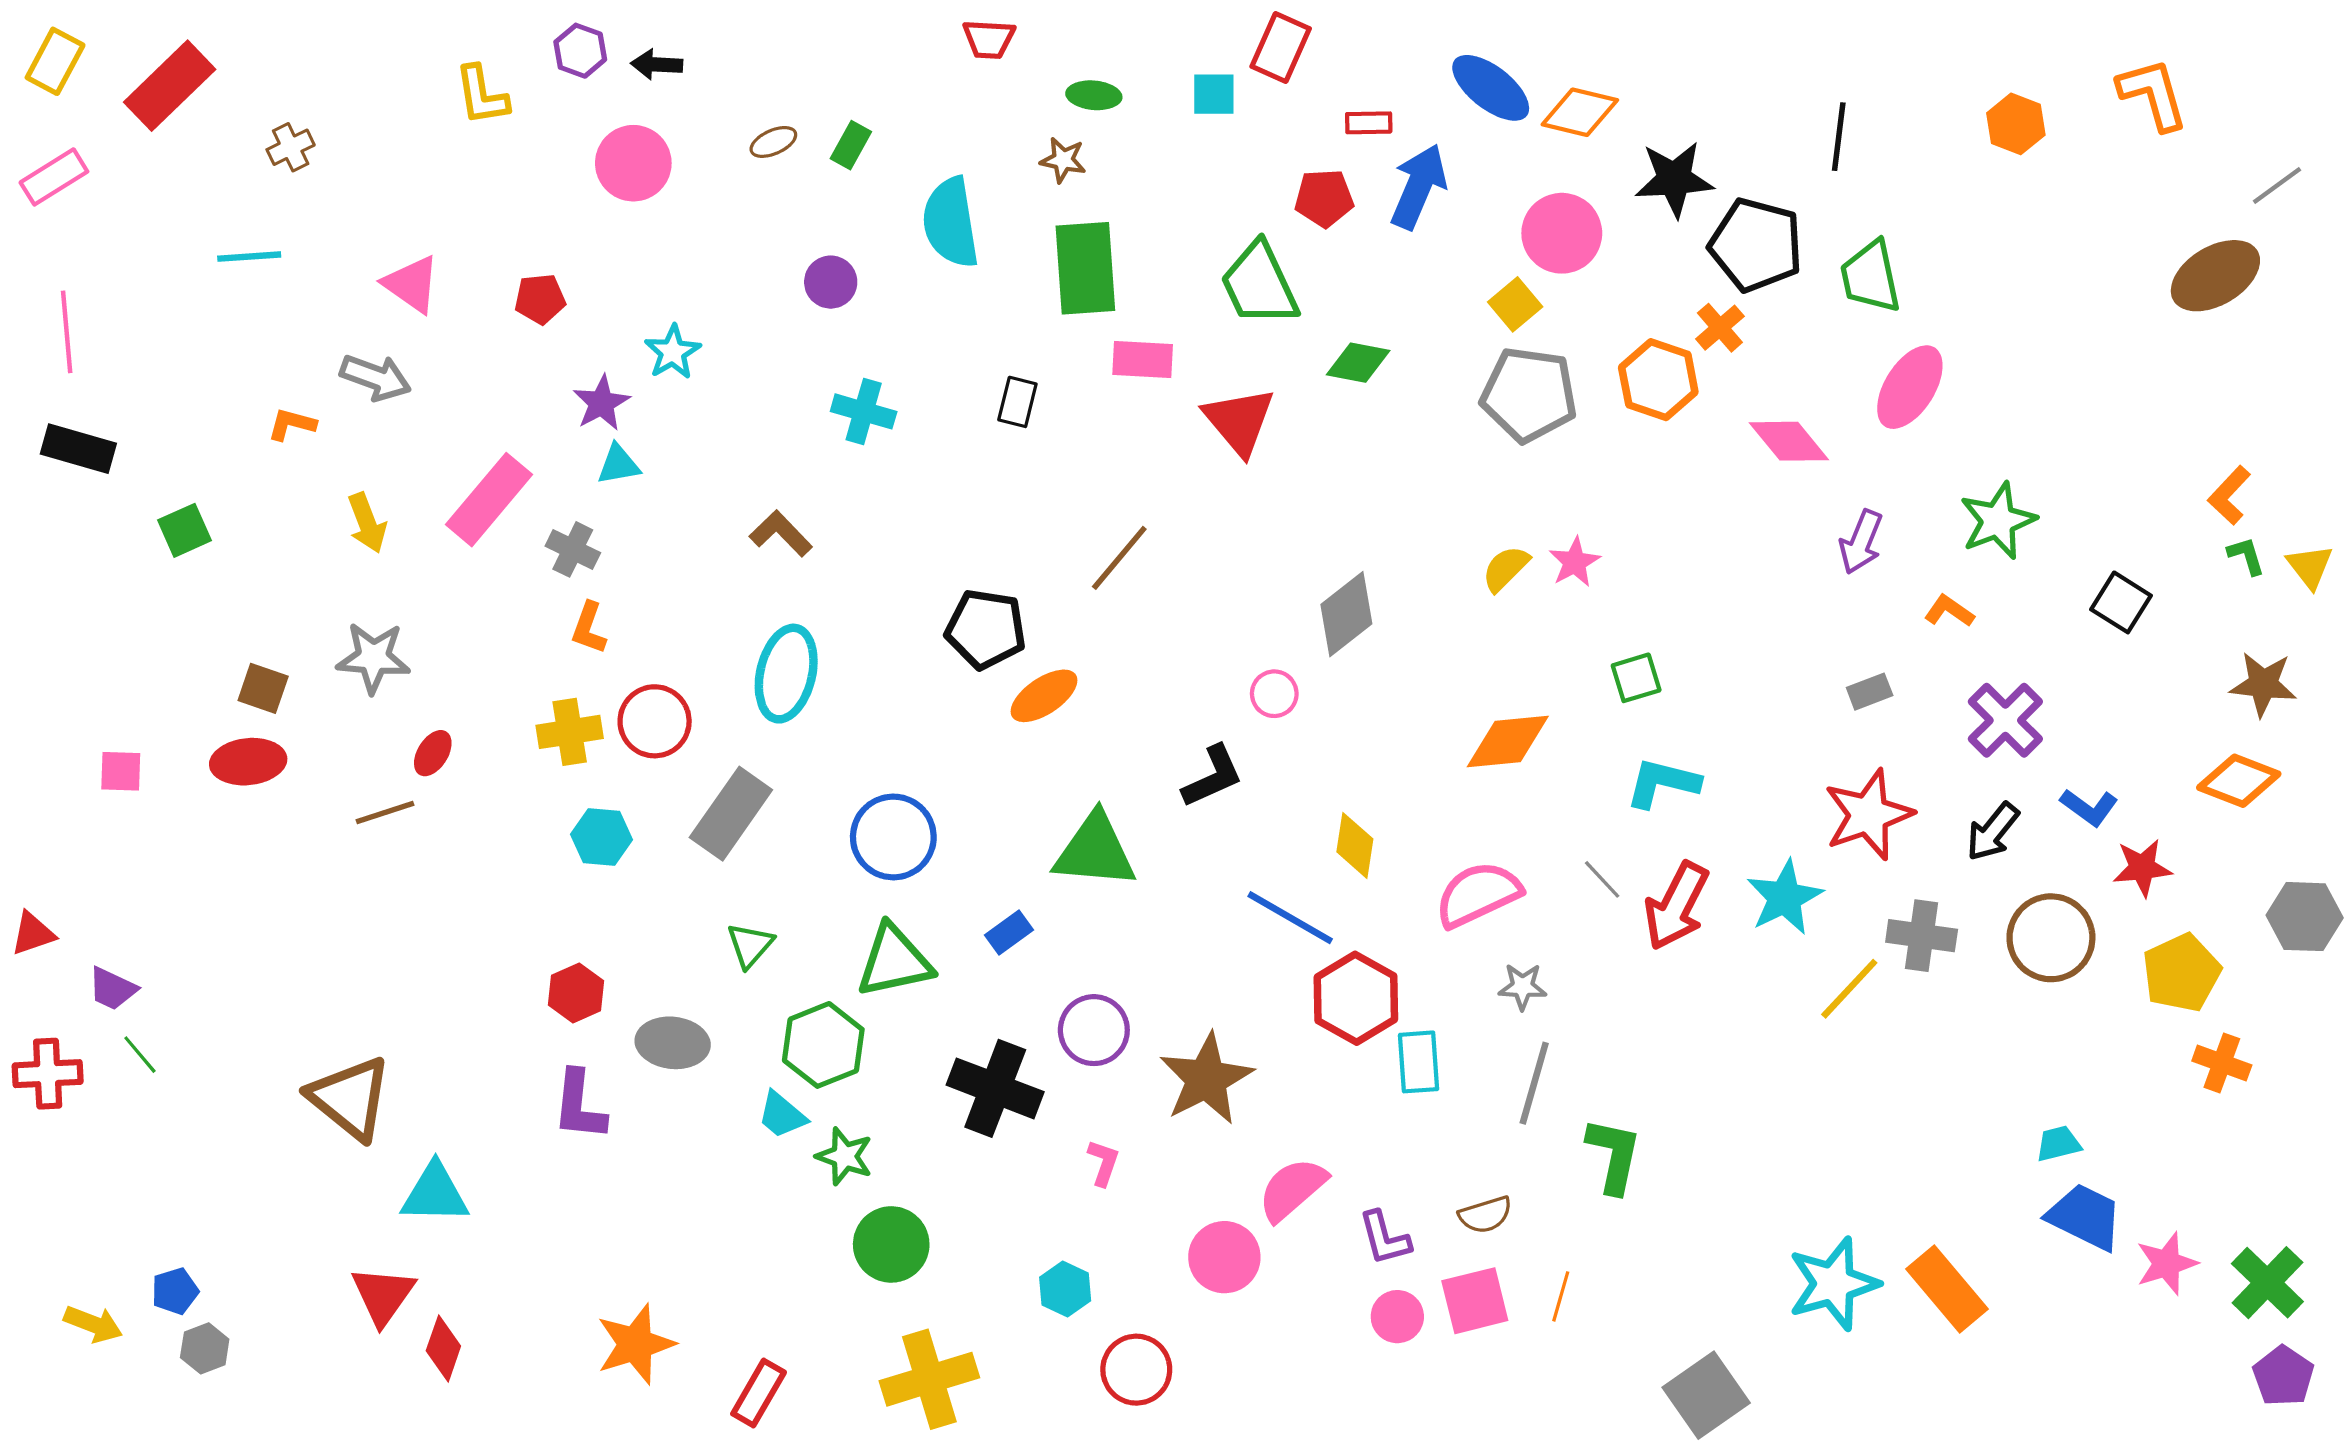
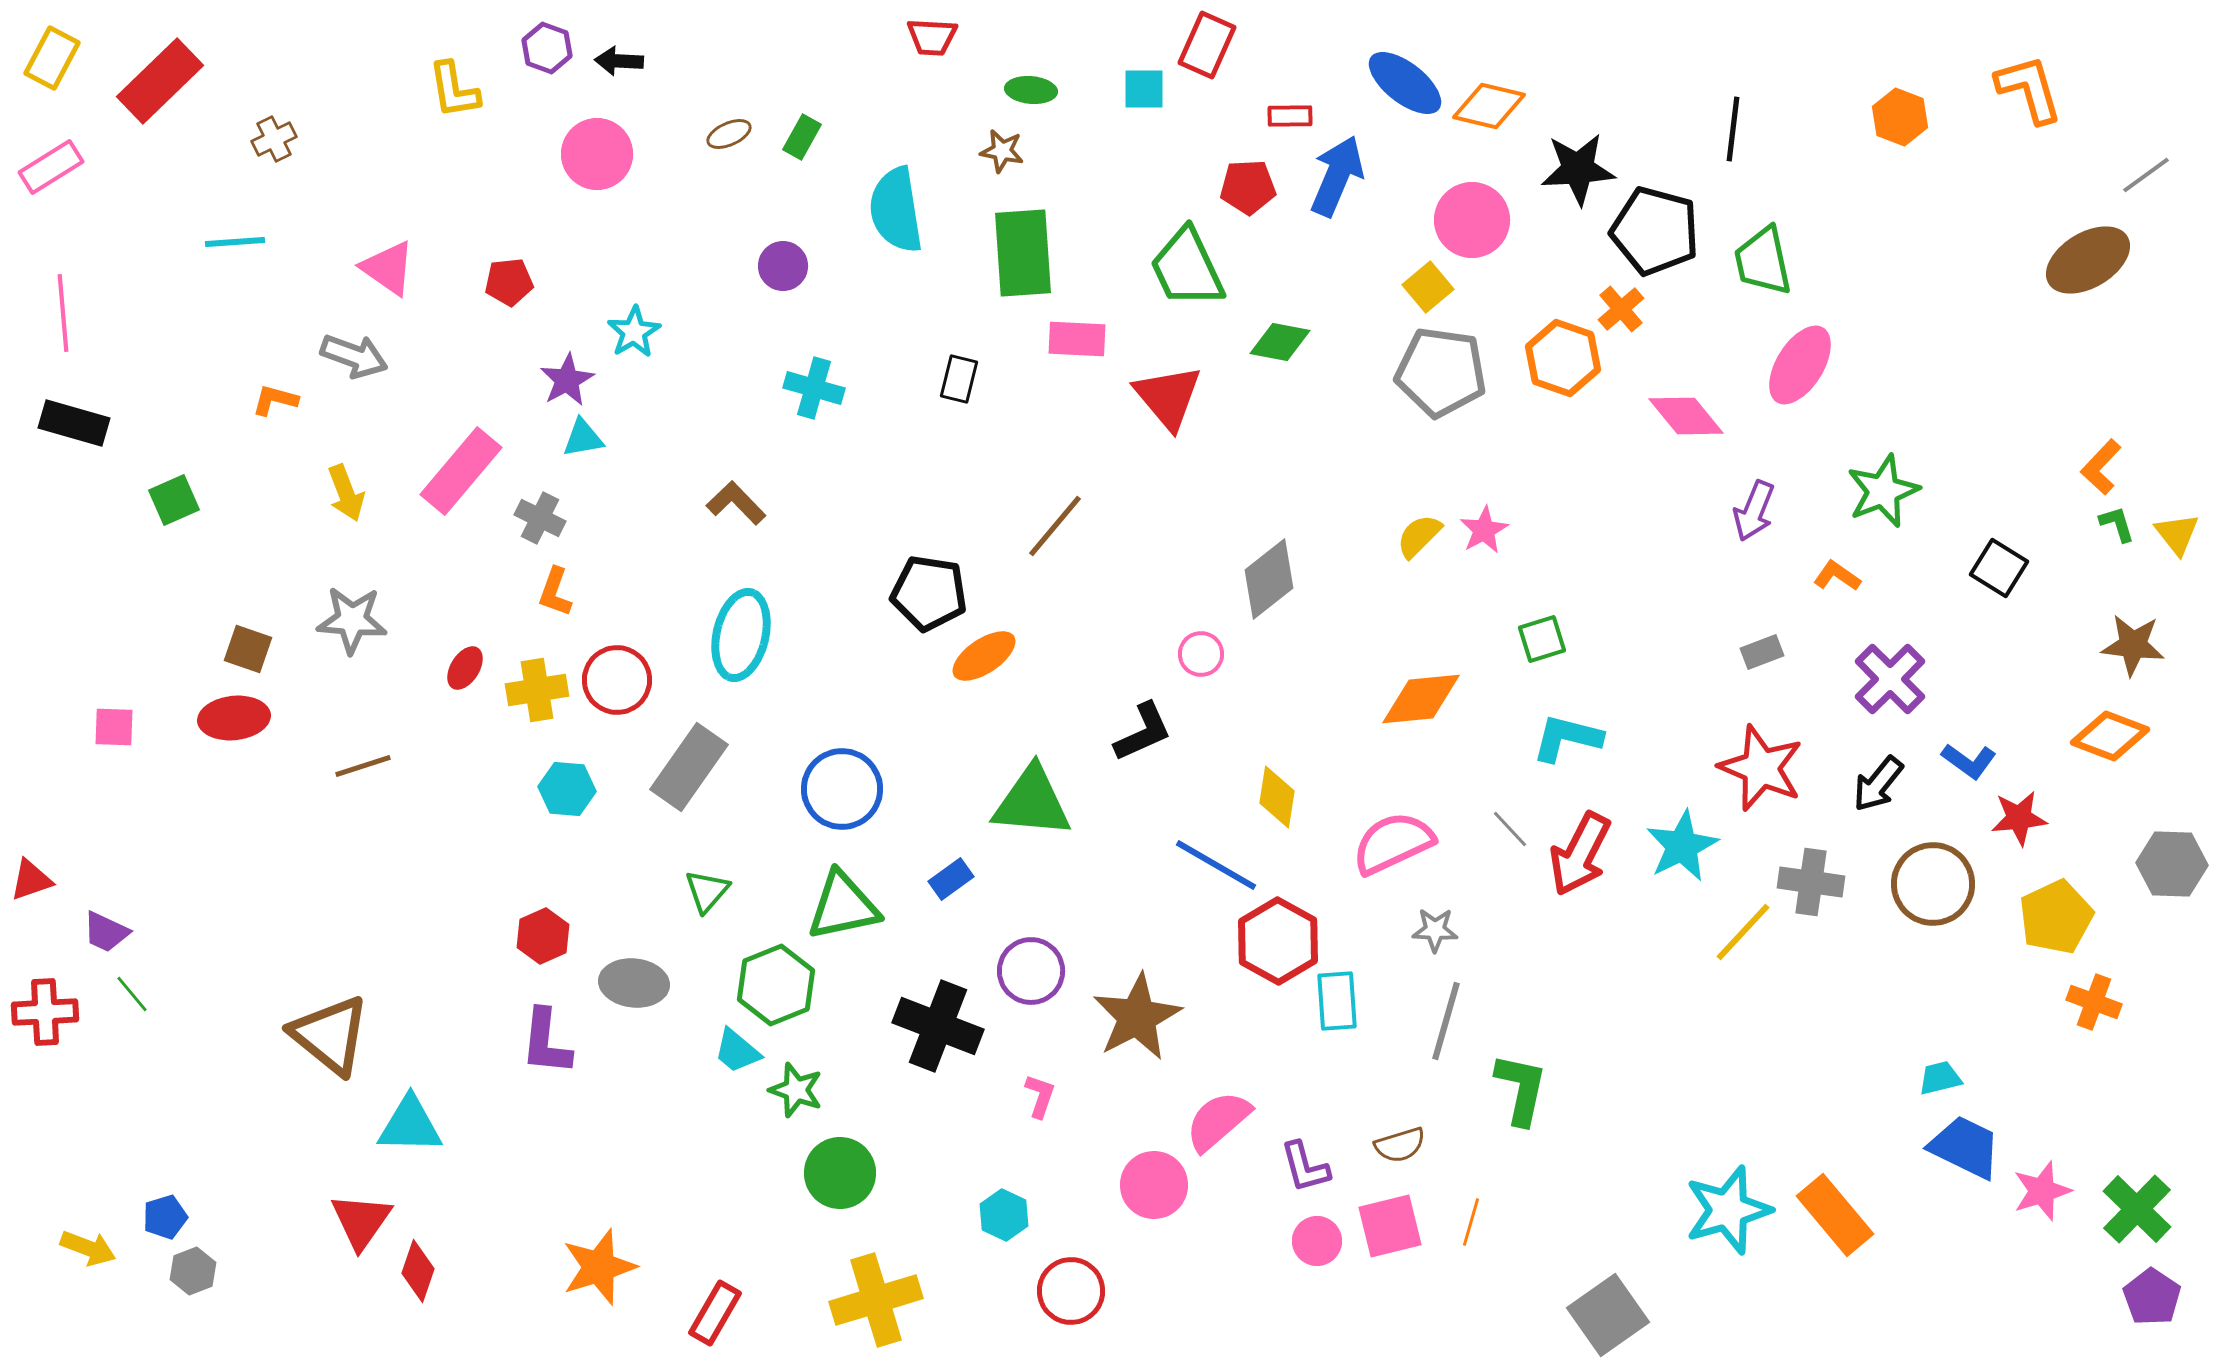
red ellipse: (433, 753) -> (465, 668), moved
red star: (1868, 815) -> (1761, 768), turned -30

